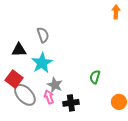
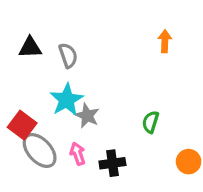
orange arrow: (116, 12) -> (165, 41), moved
black triangle: (19, 50) -> (30, 48), moved
gray star: (55, 85) -> (87, 116), moved

